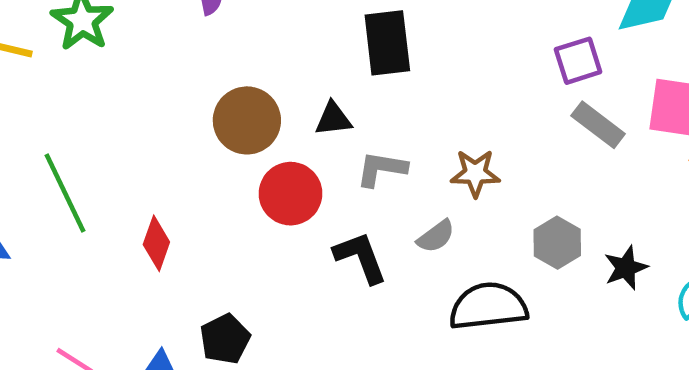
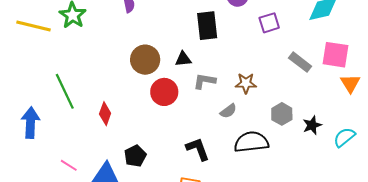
purple square: (578, 61) -> (269, 23), moved
black L-shape: (361, 257) -> (198, 149), moved

